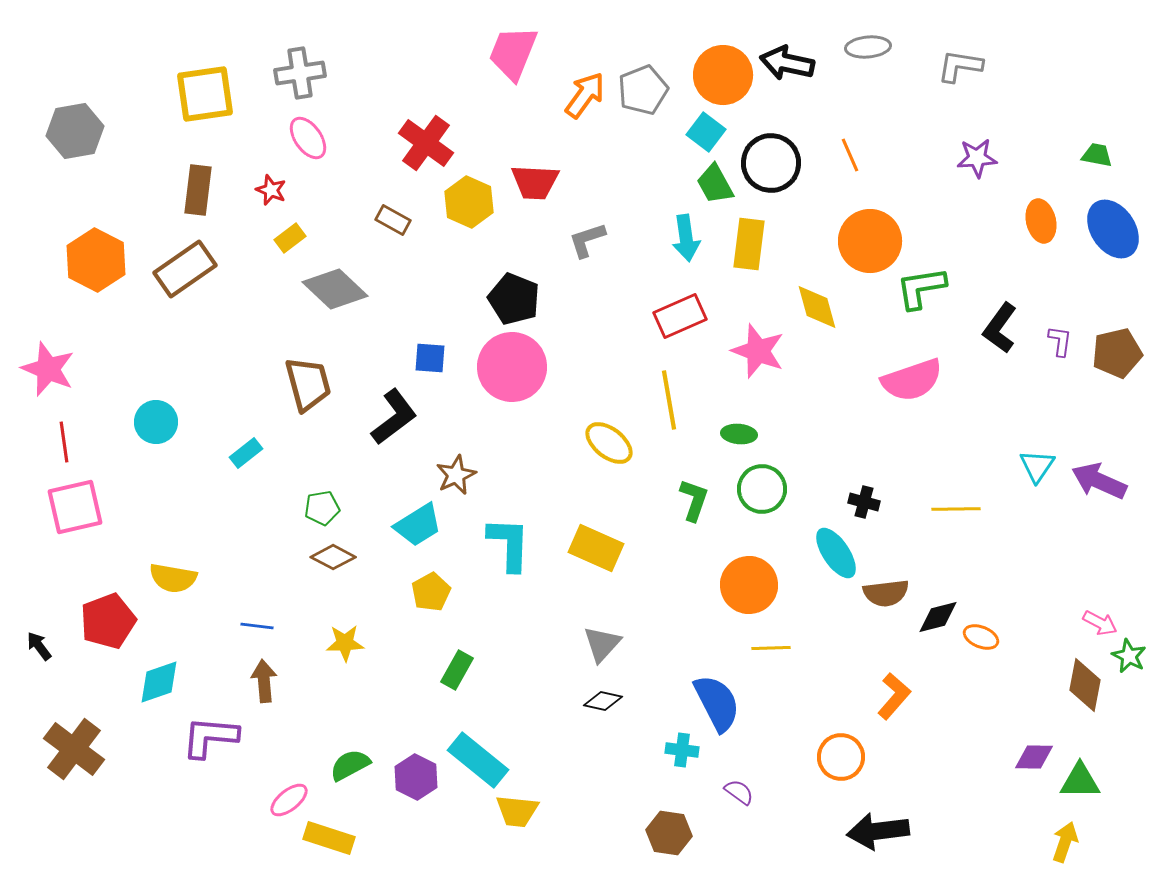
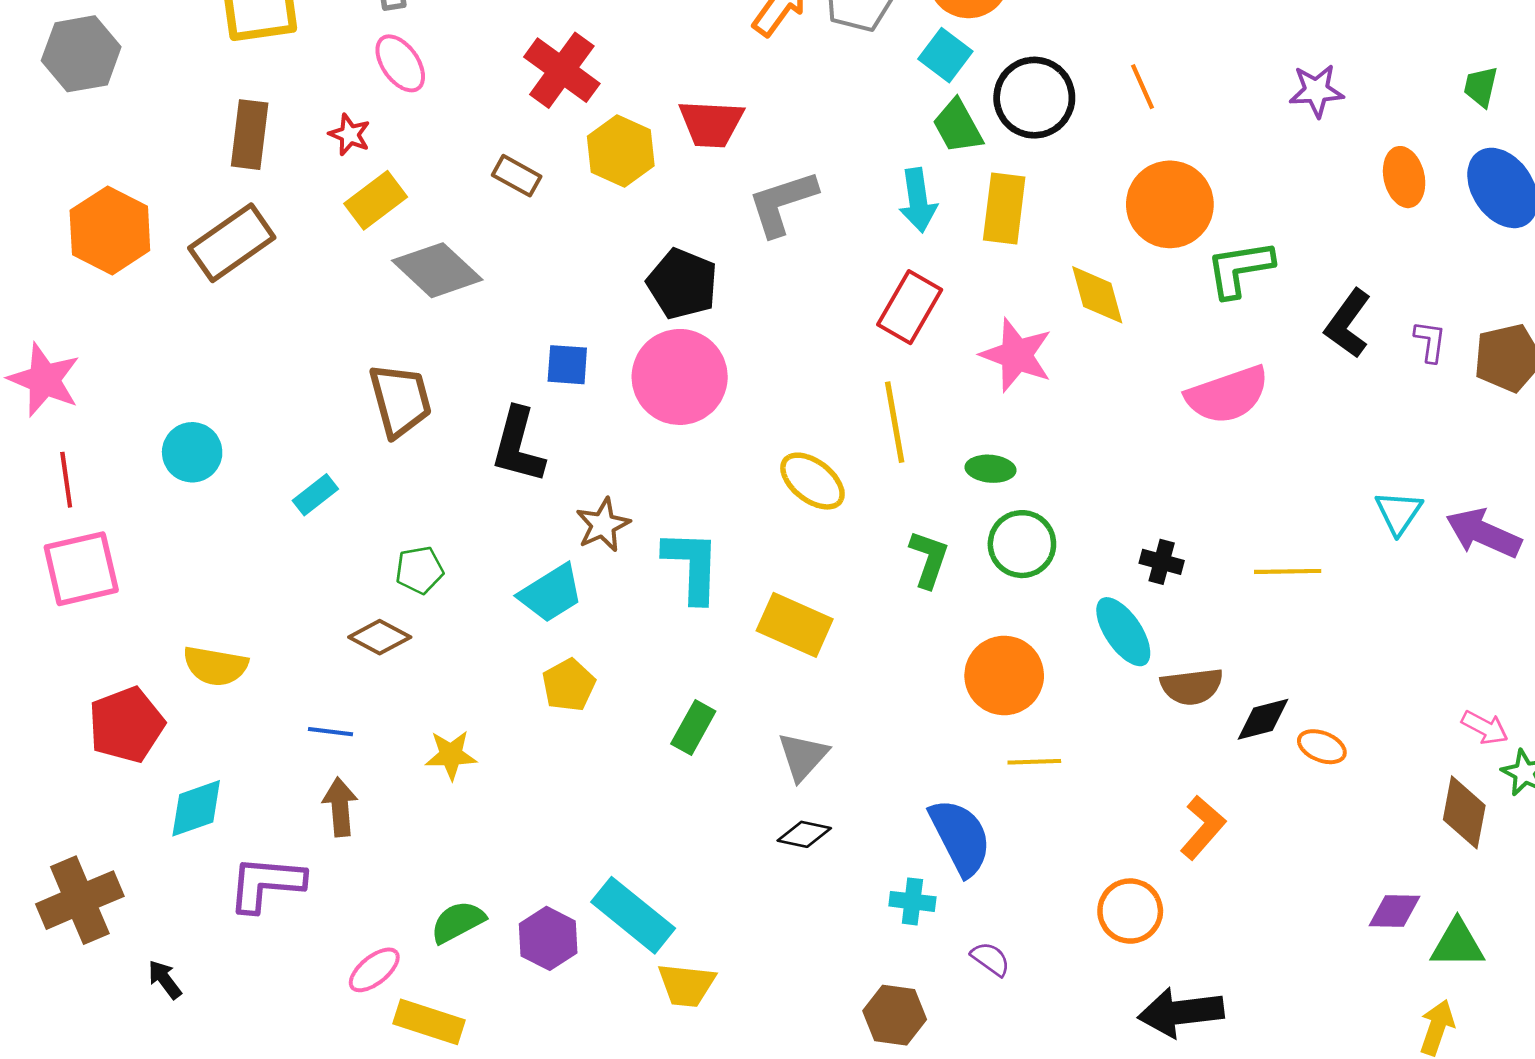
green trapezoid: (1097, 155) -> (1481, 87), turned -88
yellow rectangle: (290, 238) -> (376, 200), size x1.4
gray L-shape: (587, 240) -> (782, 203), size x1.4
red rectangle: (680, 316) -> (910, 307), turned -36
black L-shape: (394, 417) -> (518, 445), turned 142
cyan L-shape: (509, 544) -> (692, 566), moved
brown diamond: (333, 557) -> (380, 637), moved
black arrow: (39, 646) -> (165, 979), moved
green rectangle: (457, 670) -> (693, 728), moved
brown cross: (74, 749) -> (80, 900), turned 30

